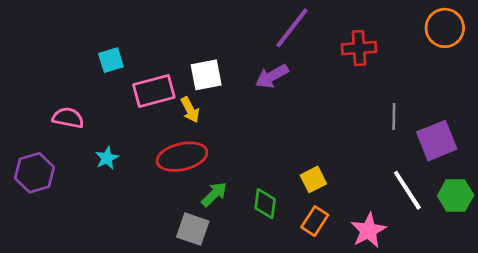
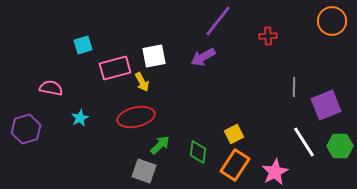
red cross: (359, 48) -> (268, 36), size x0.7
orange rectangle: (315, 221) -> (235, 165), size x1.4

